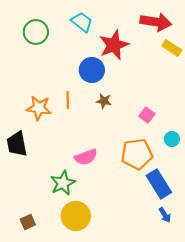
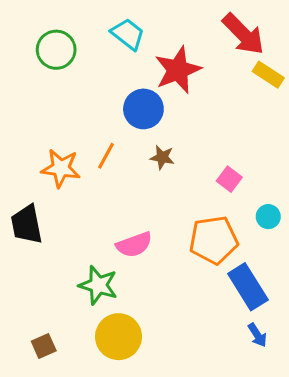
red arrow: (156, 22) -> (243, 34), turned 36
orange line: (68, 100) -> (106, 156), turned 30
green star: (63, 183) -> (98, 285), turned -30

